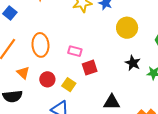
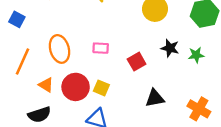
red square: (90, 68) -> (137, 62), moved
red circle: (47, 79) -> (76, 87), size x1.5

